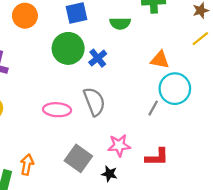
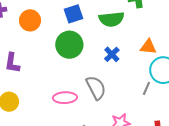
green semicircle: (120, 23) -> (111, 19), size x1.4
blue cross: (98, 58) -> (112, 54), moved

